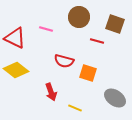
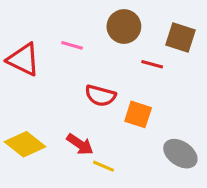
yellow diamond: (16, 70) -> (25, 144), moved
red arrow: (51, 92) -> (80, 144), turned -36
yellow line: (75, 108) -> (104, 166), moved

